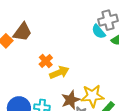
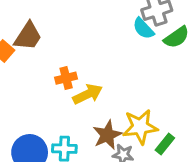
orange cross: (46, 61) -> (66, 78), turned 32

